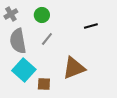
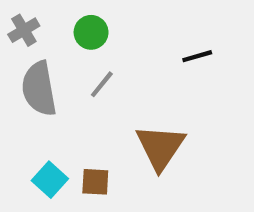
brown triangle: (74, 68) -> (160, 147), turned -35
cyan square: (24, 70) -> (50, 180), moved, size x0.7

